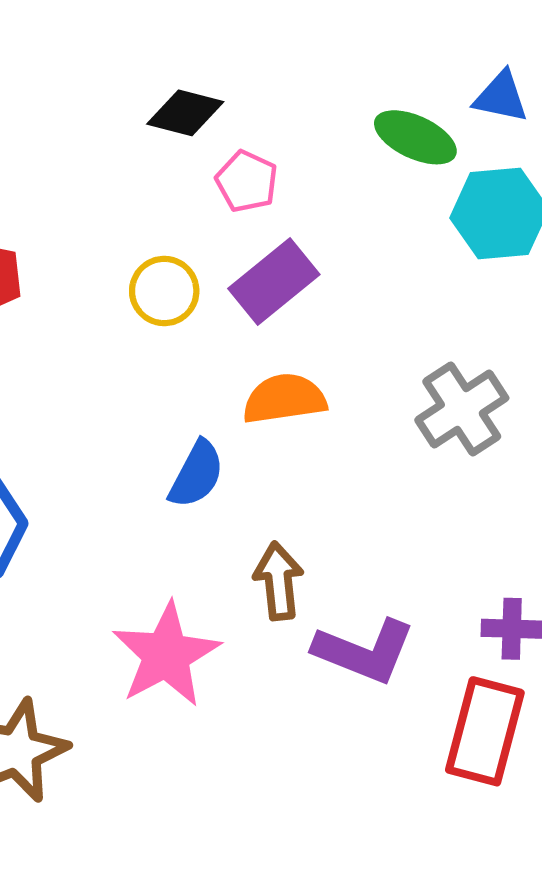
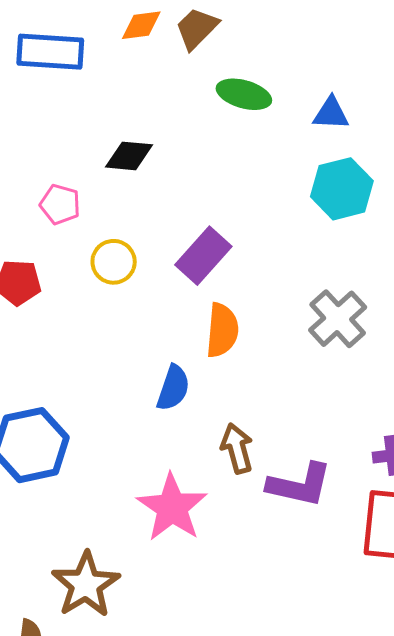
green ellipse: (415, 137) -> (244, 94), moved
pink pentagon: (247, 181) -> (60, 204), moved
yellow circle: (164, 291) -> (114, 262), moved
orange semicircle: (284, 399) -> (222, 330), turned 112

